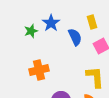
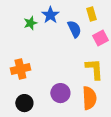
orange cross: (39, 70) -> (20, 69), moved

